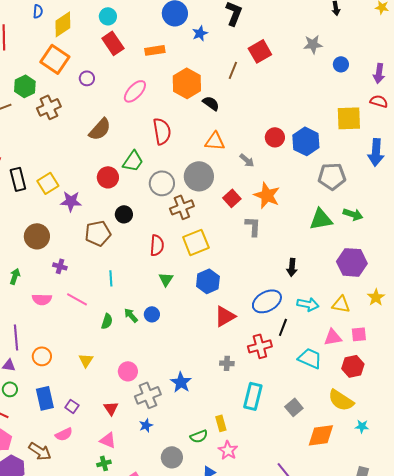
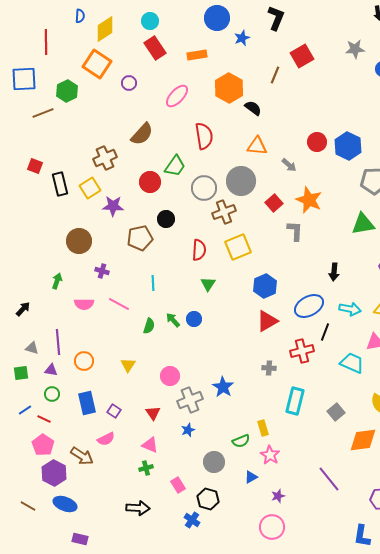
brown cross: (49, 107) -> (105, 158), moved
blue hexagon: (208, 281) -> (265, 286), moved

